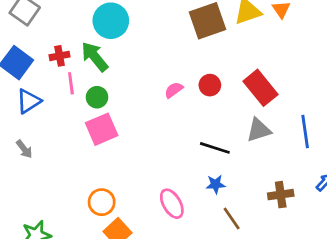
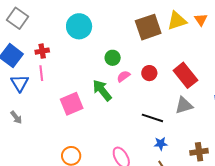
green arrow: (95, 57) -> (102, 90), moved
pink line: (71, 83) -> (41, 73), moved
green circle: (97, 97) -> (113, 58), moved
blue triangle: (29, 101) -> (20, 83), turned -30
blue star: (216, 184) -> (161, 144), moved

